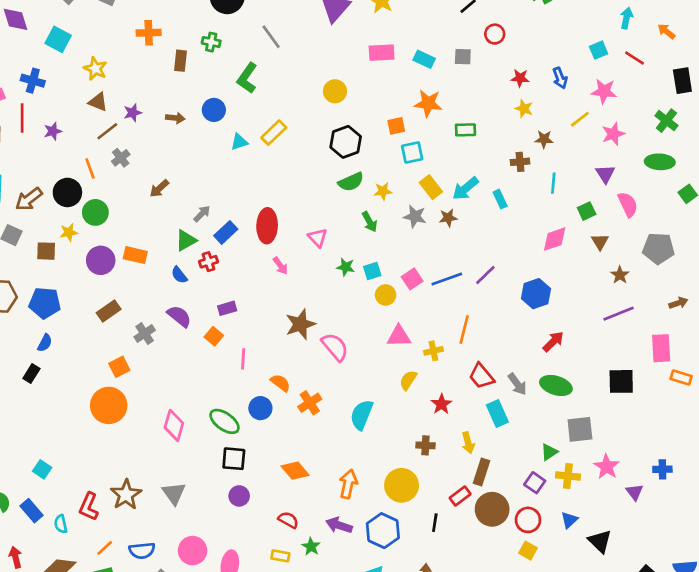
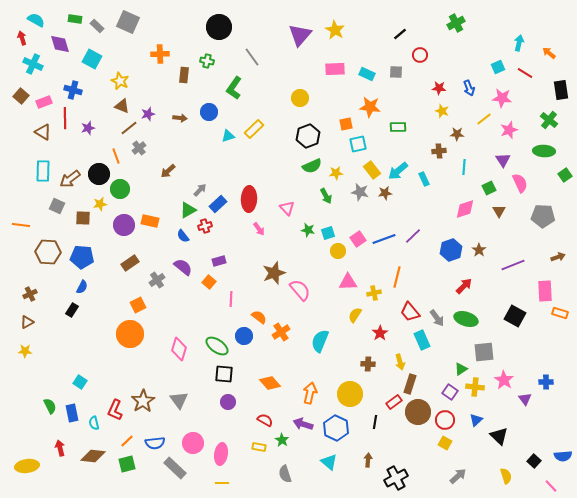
brown star: (620, 275) -> (479, 250), moved
black square: (621, 381) -> (515, 316), turned 30
blue rectangle: (31, 511) -> (72, 413), turned 30

